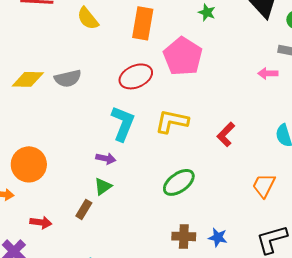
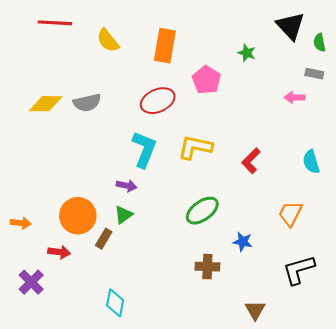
green star: (207, 12) -> (247, 53), moved
pink pentagon: (183, 56) -> (206, 80), size x0.7
orange circle: (29, 164) -> (78, 216), moved
blue star: (218, 237) -> (243, 242), moved

